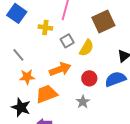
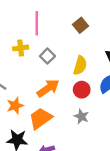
brown square: (103, 22) -> (81, 25), size x0.6
yellow semicircle: (86, 48) -> (80, 65), moved

